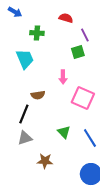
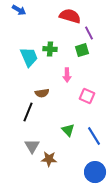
red semicircle: (66, 18) -> (70, 16), size x1.5
green cross: (37, 33) -> (50, 49), moved
pink square: (83, 98) -> (87, 96), size x0.7
gray triangle: (25, 138) -> (32, 146), moved, turned -42

